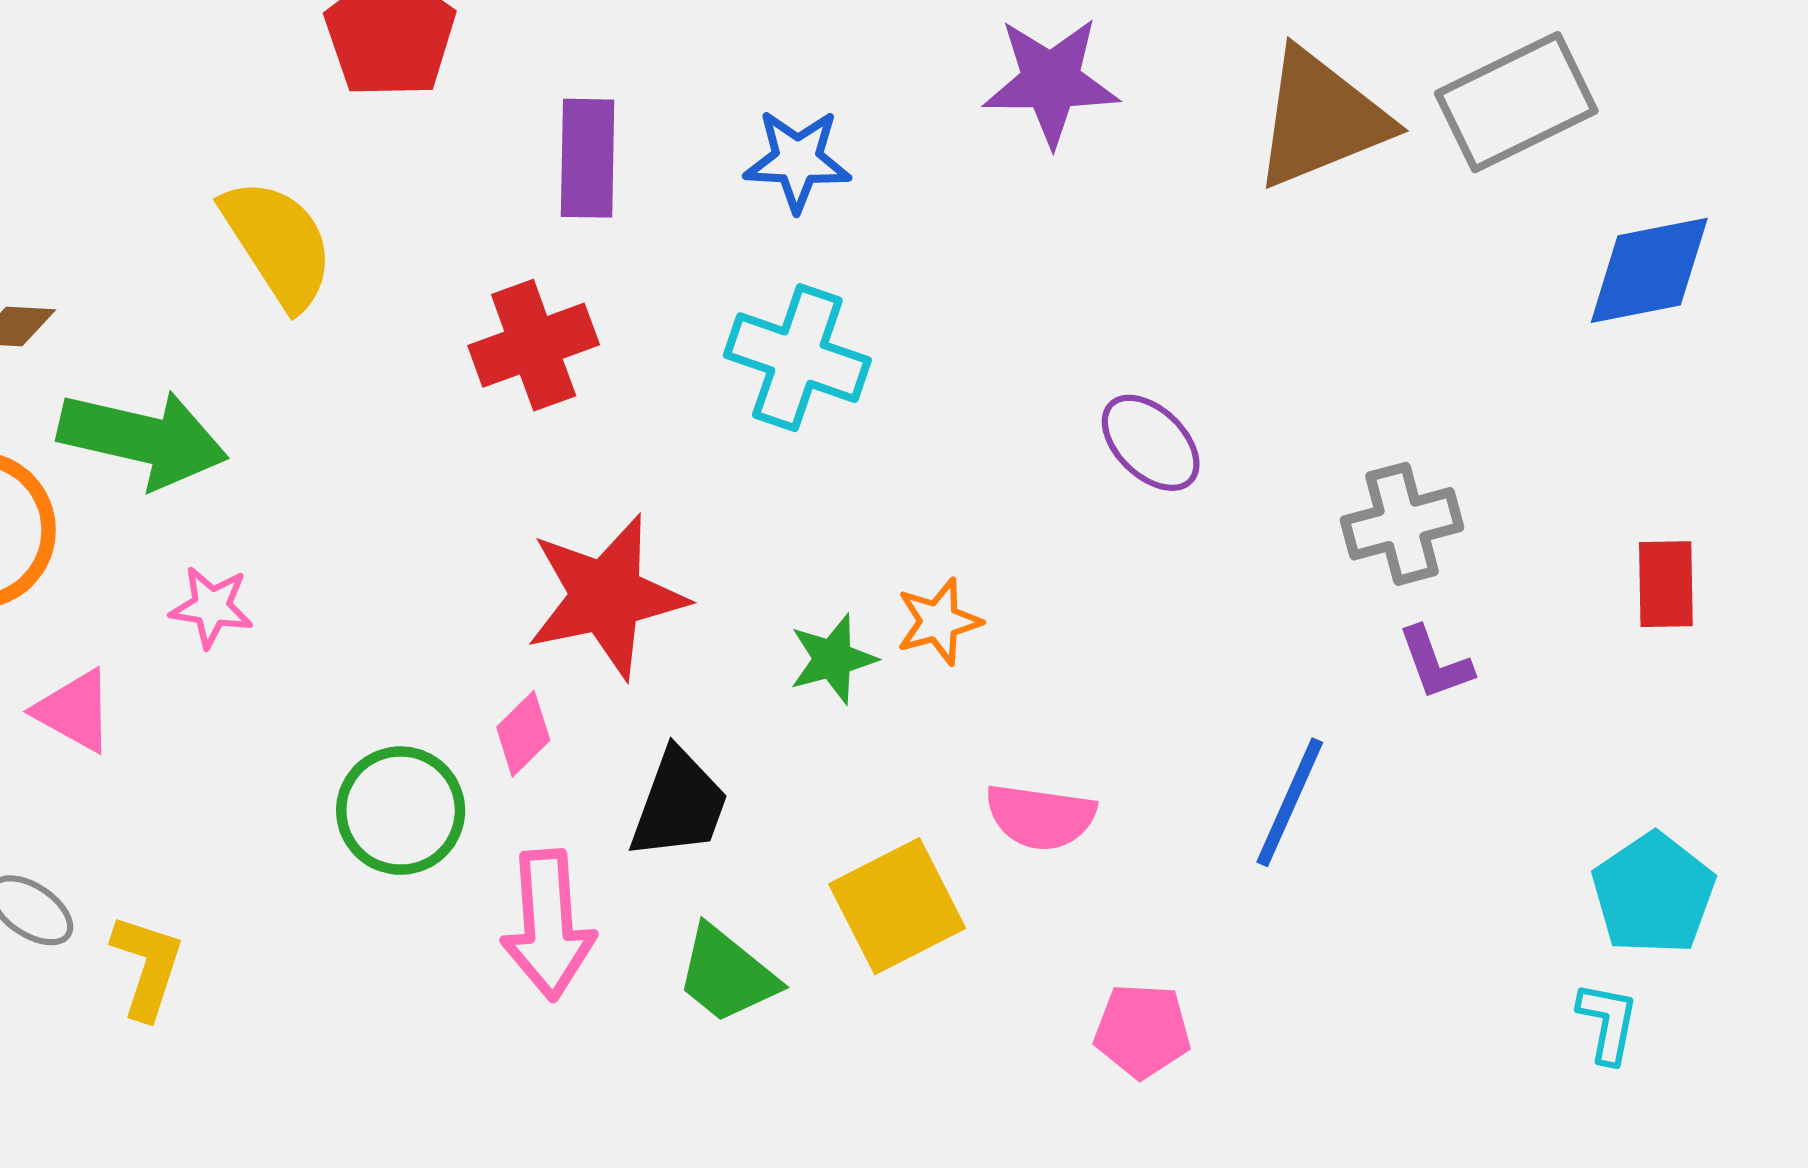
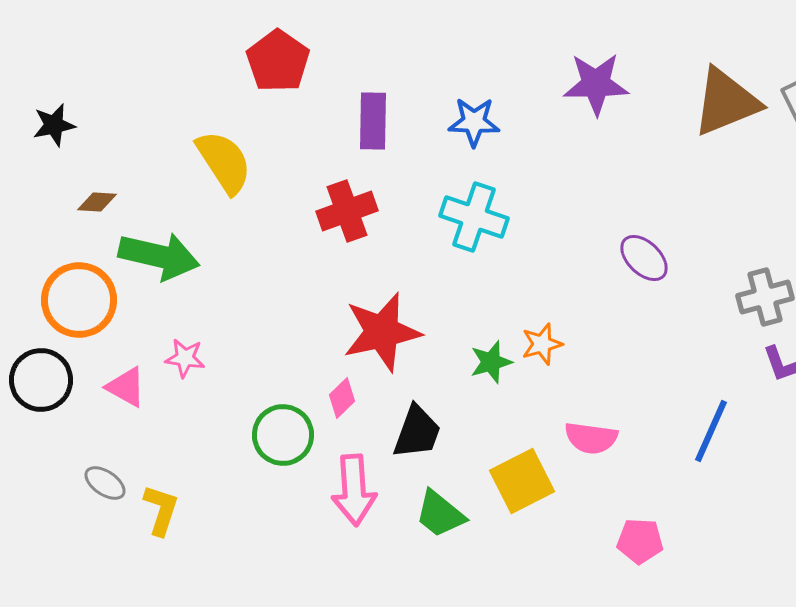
pink star: (212, 607) -> (185, 358), moved

